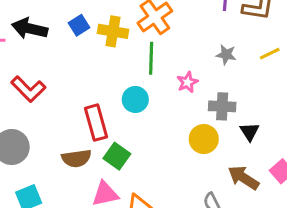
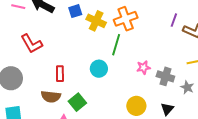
gray star: (226, 55) -> (187, 87), moved
pink star: (187, 82) -> (143, 67), moved
gray cross: (222, 106) -> (165, 76), moved
red rectangle: (96, 123) -> (60, 74), moved, size x0.7

